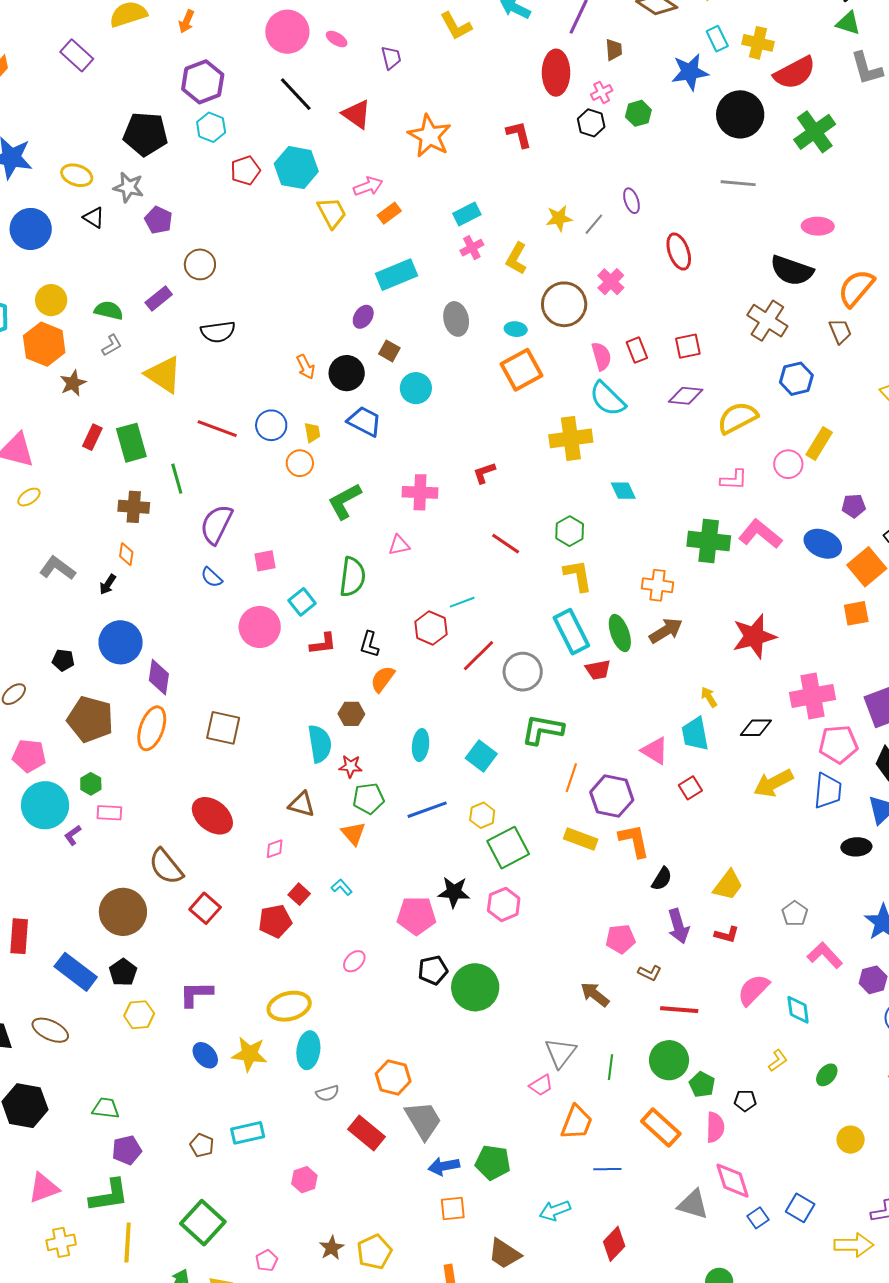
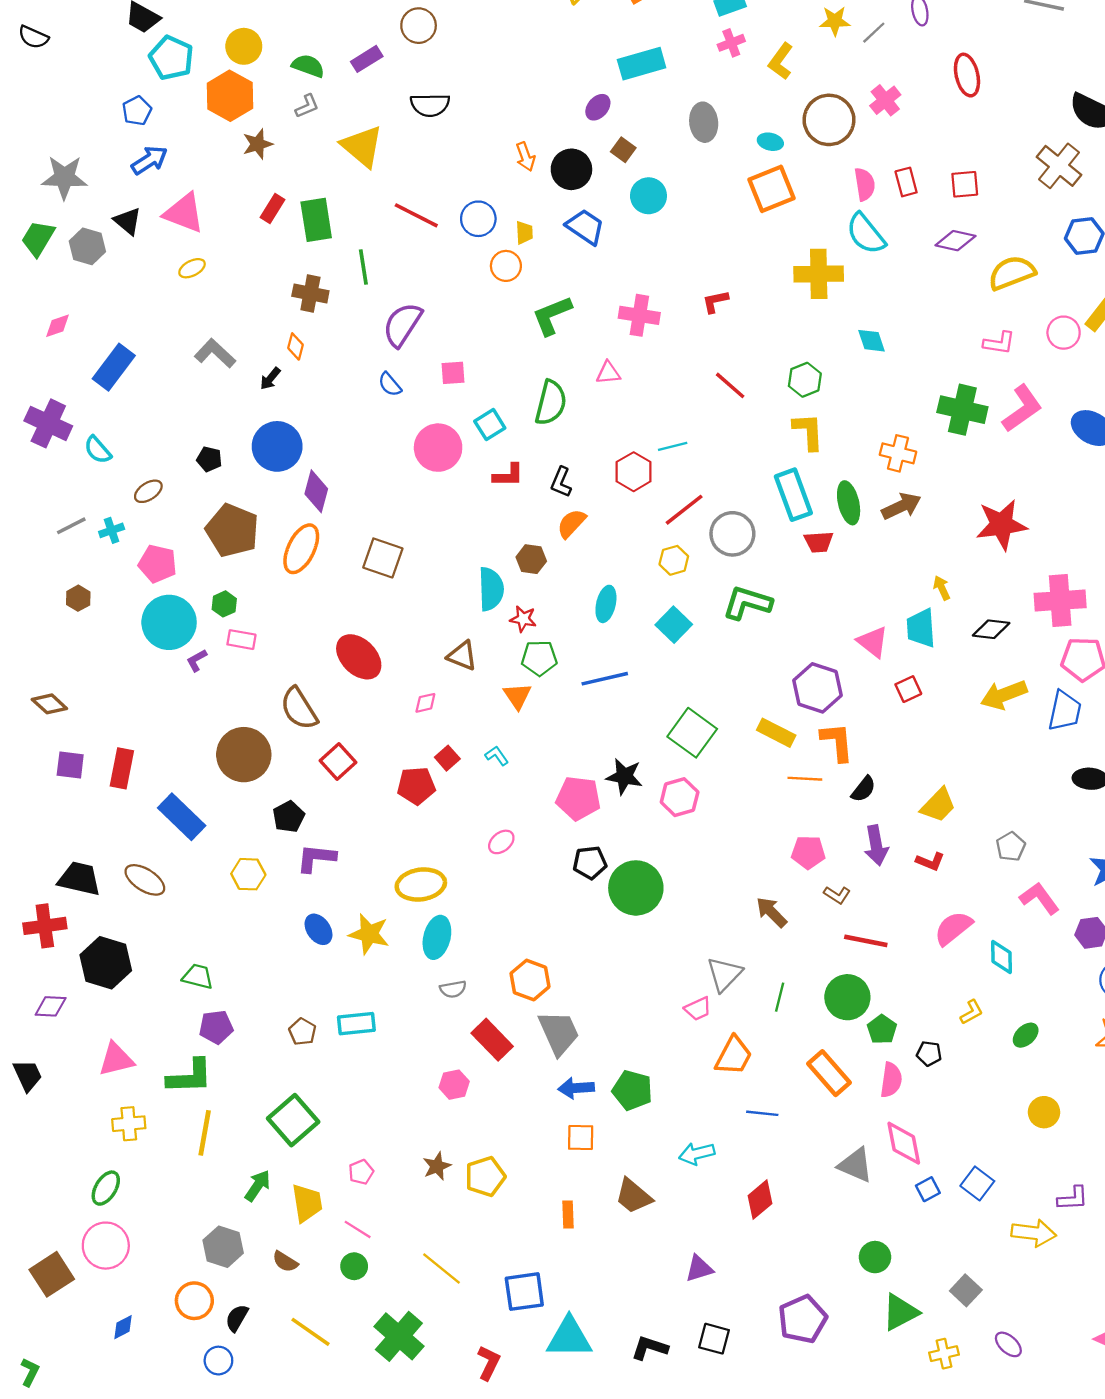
pink L-shape: (760, 534) -> (1022, 408), turned 99
orange line: (571, 778) -> (805, 779), moved, turned 68
yellow hexagon: (482, 815) -> (674, 560), moved
green square: (508, 848) -> (692, 733), turned -33
black pentagon: (123, 972) -> (289, 817), moved
pink hexagon: (304, 1180) -> (454, 1085), moved

